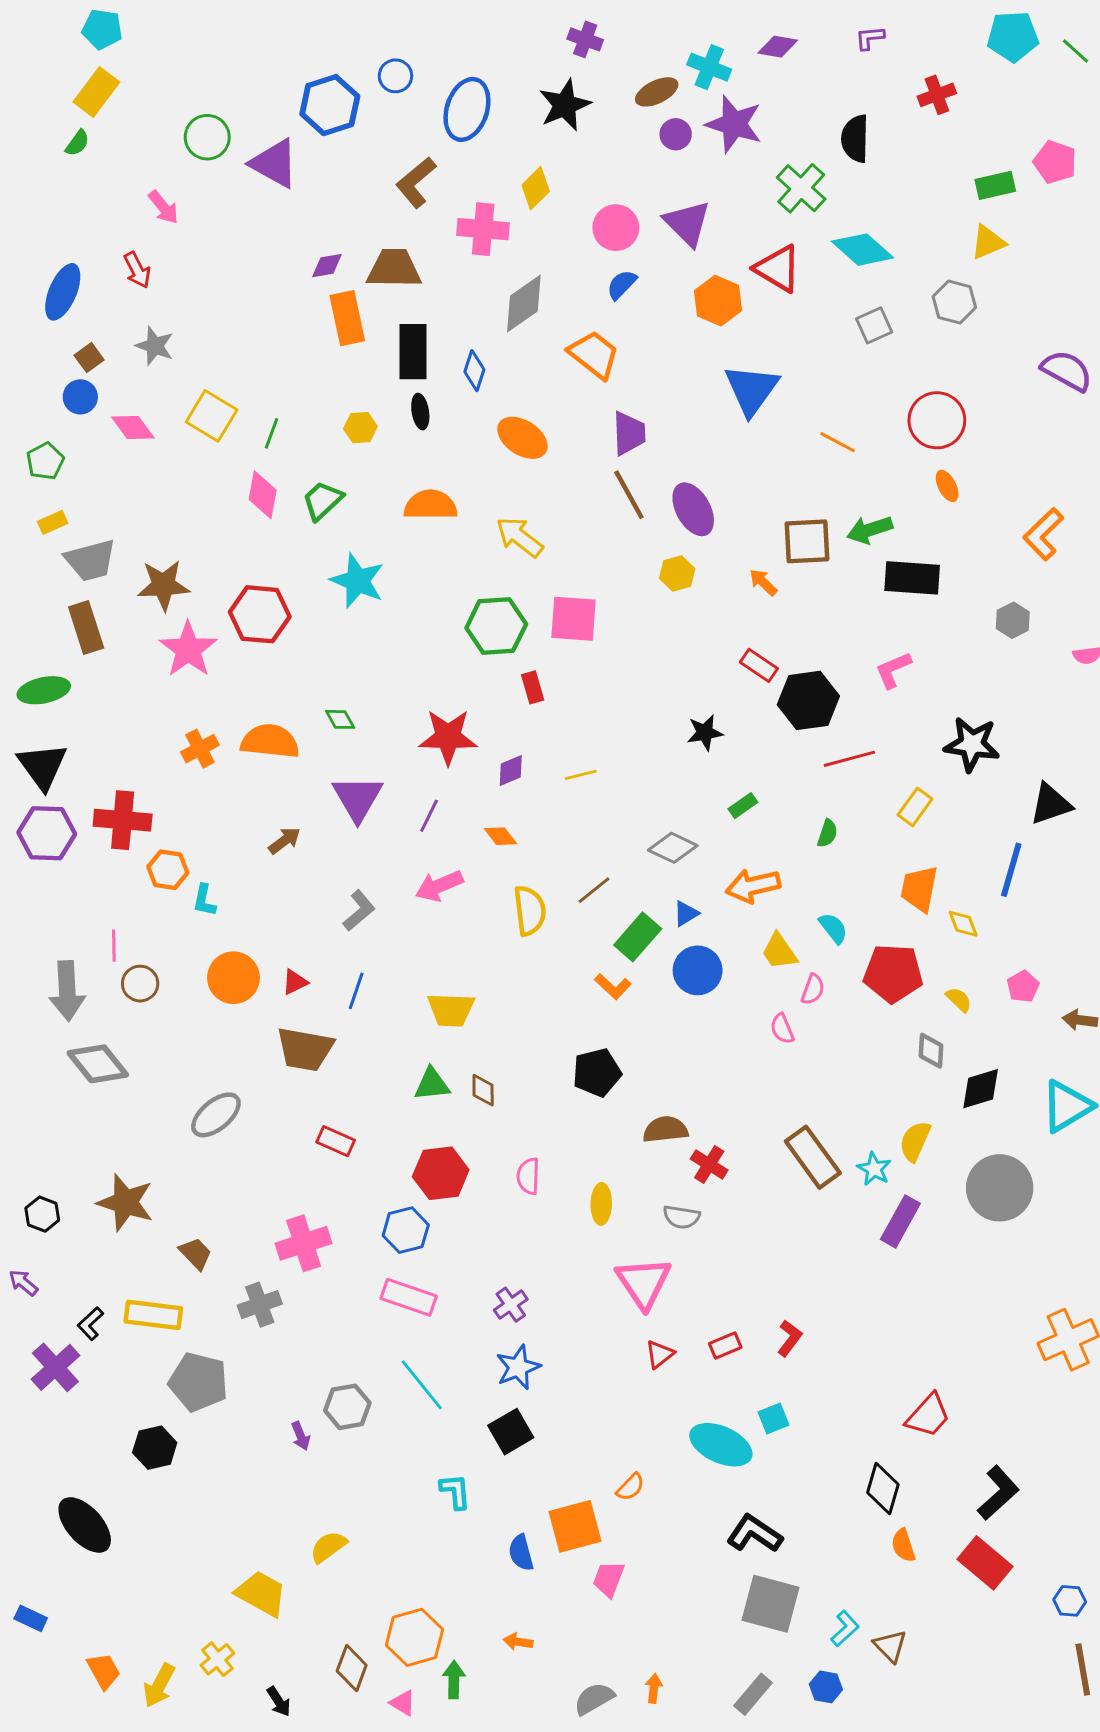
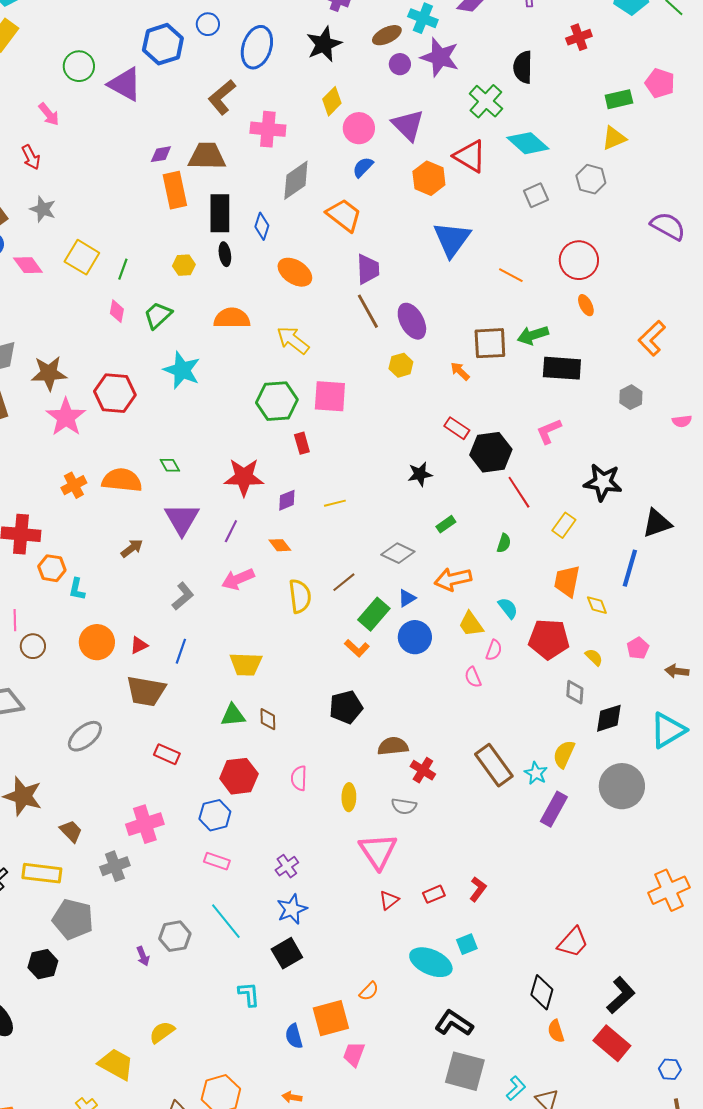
yellow diamond: (536, 188) -> (332, 101), moved
pink diamond: (263, 495) -> (117, 311), size x0.7
red line: (849, 759) -> (519, 492), turned 72
pink rectangle: (409, 1297) -> (217, 861), size x0.7

